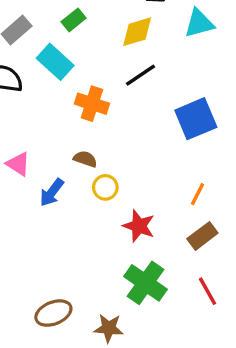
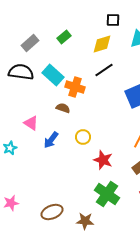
cyan rectangle: (55, 62) -> (53, 75), moved
brown semicircle: (85, 159) -> (63, 108), moved

